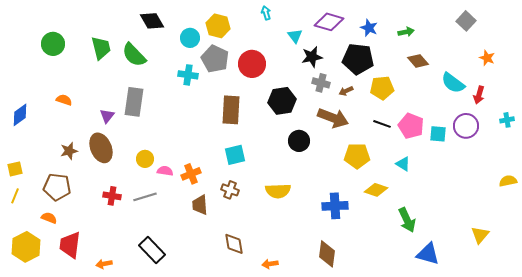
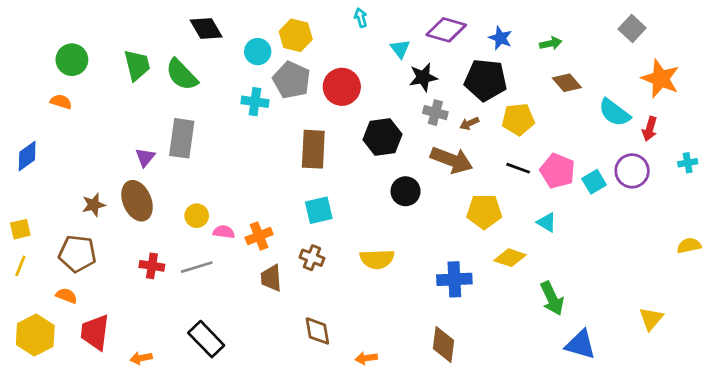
orange star: (487, 58) -> (661, 79), size x1.8
orange semicircle: (64, 100) -> (61, 102), moved
cyan square: (438, 134) -> (594, 182), turned -36

